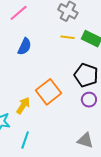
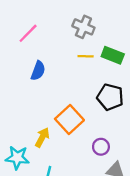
purple circle: (89, 100) -> (101, 147), moved

